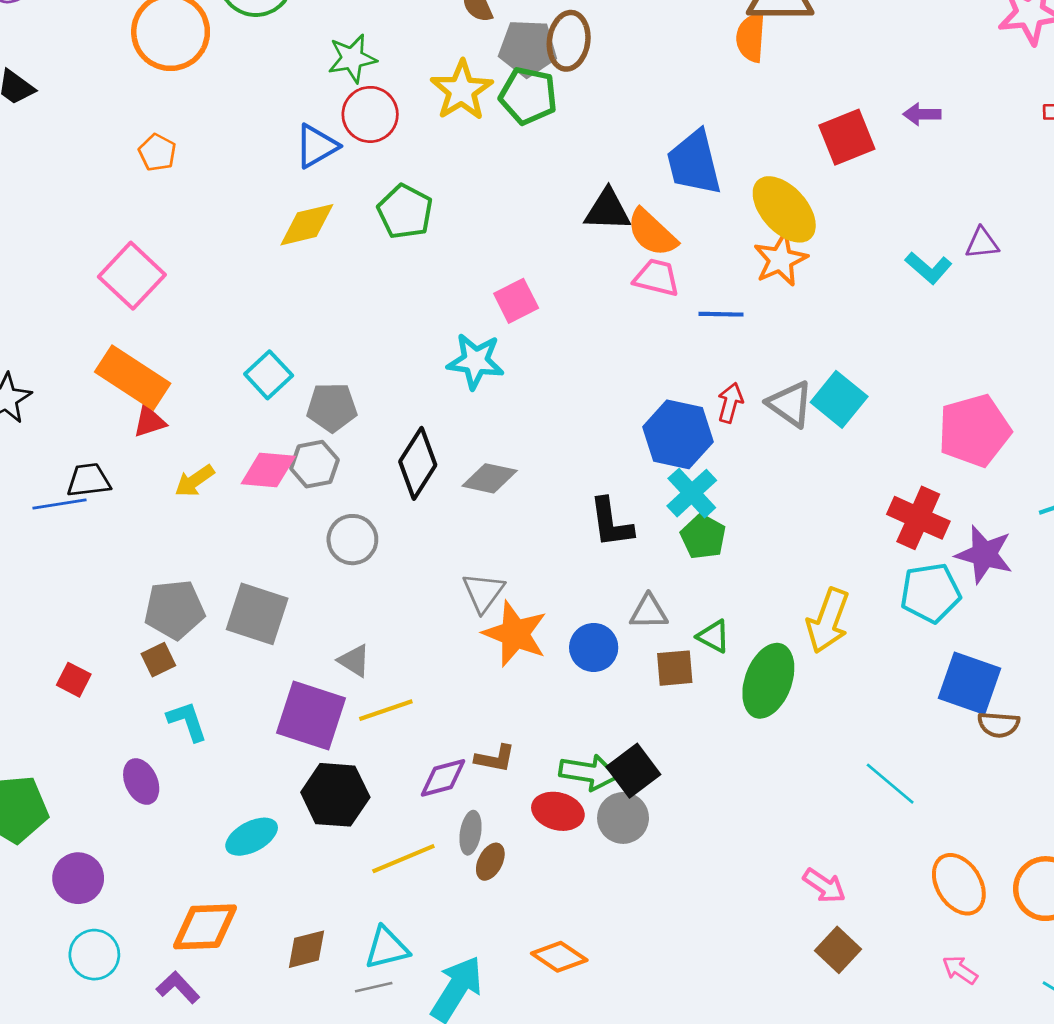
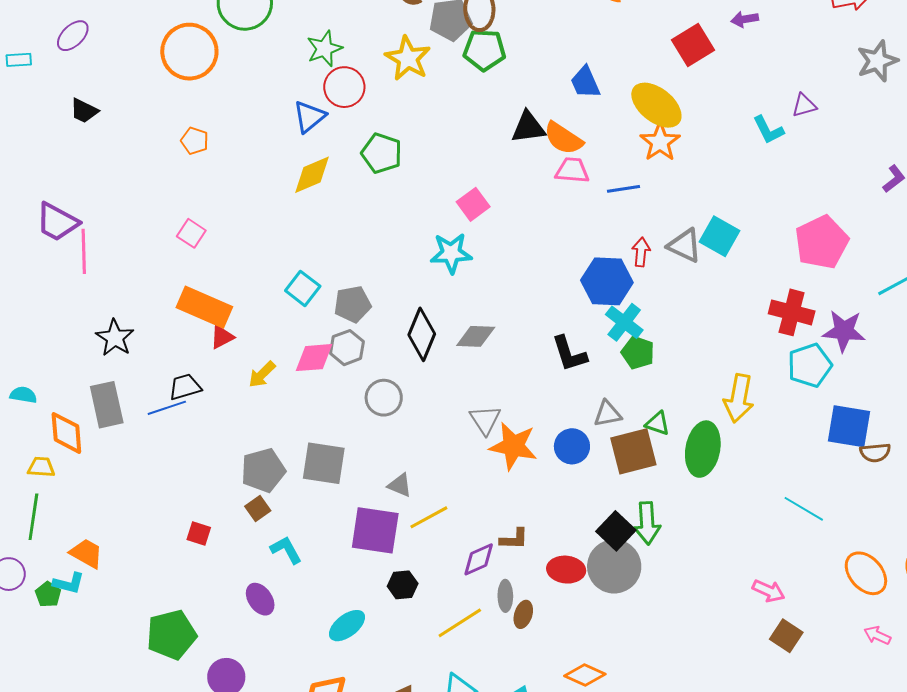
green pentagon: (528, 96) -> (484, 50), moved
blue trapezoid: (694, 163) -> (585, 82), size x0.7
cyan L-shape: (929, 268) -> (768, 130), turned 32
pink square: (132, 276) -> (191, 233), size x0.6
brown square: (675, 668) -> (633, 451), size x1.6
green arrow: (589, 772) -> (647, 523), moved, turned 87
black hexagon: (335, 795) -> (403, 585), size x0.6
gray circle: (623, 818) -> (614, 566), size x1.4

